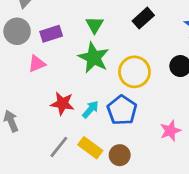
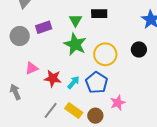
black rectangle: (143, 18) -> (99, 14), moved, turned 42
gray circle: (17, 31) -> (20, 36), moved
pink triangle: (37, 64) -> (32, 68), moved
pink star: (170, 131) -> (118, 103), moved

